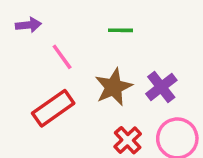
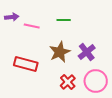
pink line: (62, 57) -> (32, 26), moved, turned -42
red rectangle: (53, 108) -> (26, 64), turned 50

